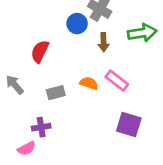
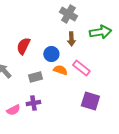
blue circle: (77, 24) -> (51, 54), moved
purple cross: (41, 127) -> (33, 103), moved
pink semicircle: (27, 148) -> (13, 110), moved

